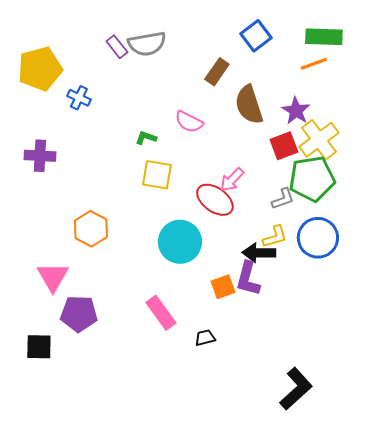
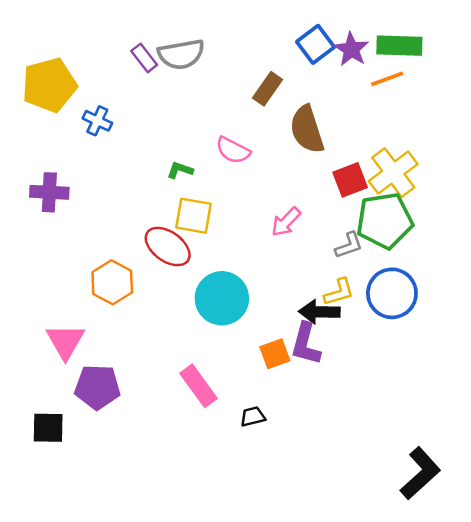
purple star: (296, 111) -> (351, 49), moved
red ellipse: (215, 200) -> (168, 247), moved
black L-shape: (296, 389) -> (420, 473), moved

